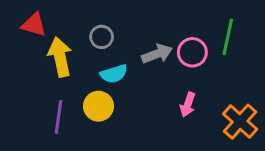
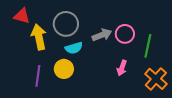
gray circle: (102, 37) -> (66, 24), size x1.6
green line: (228, 37) -> (148, 46), moved

